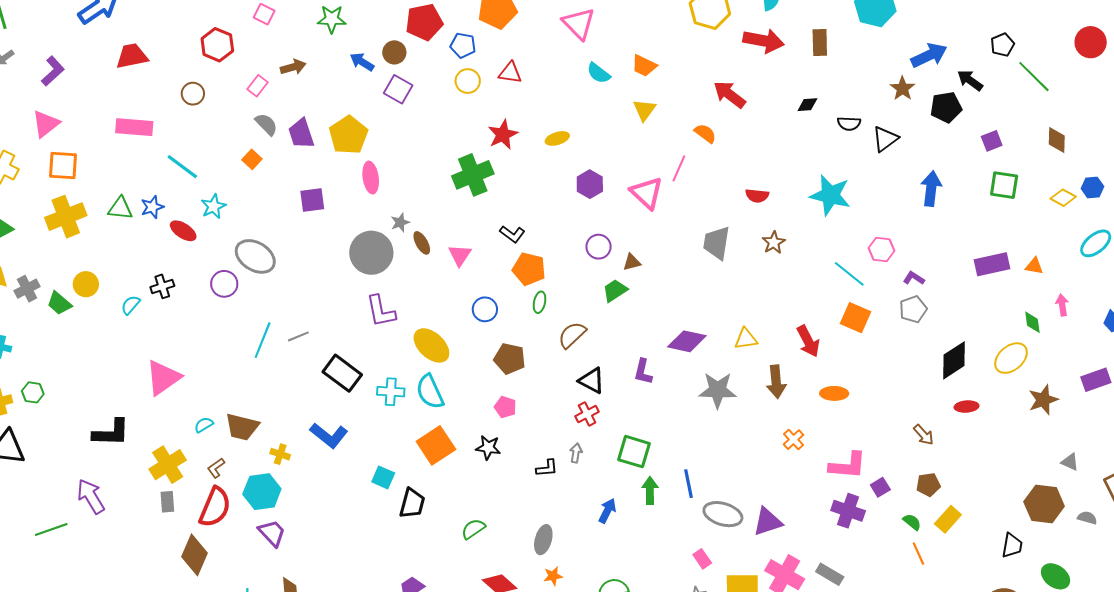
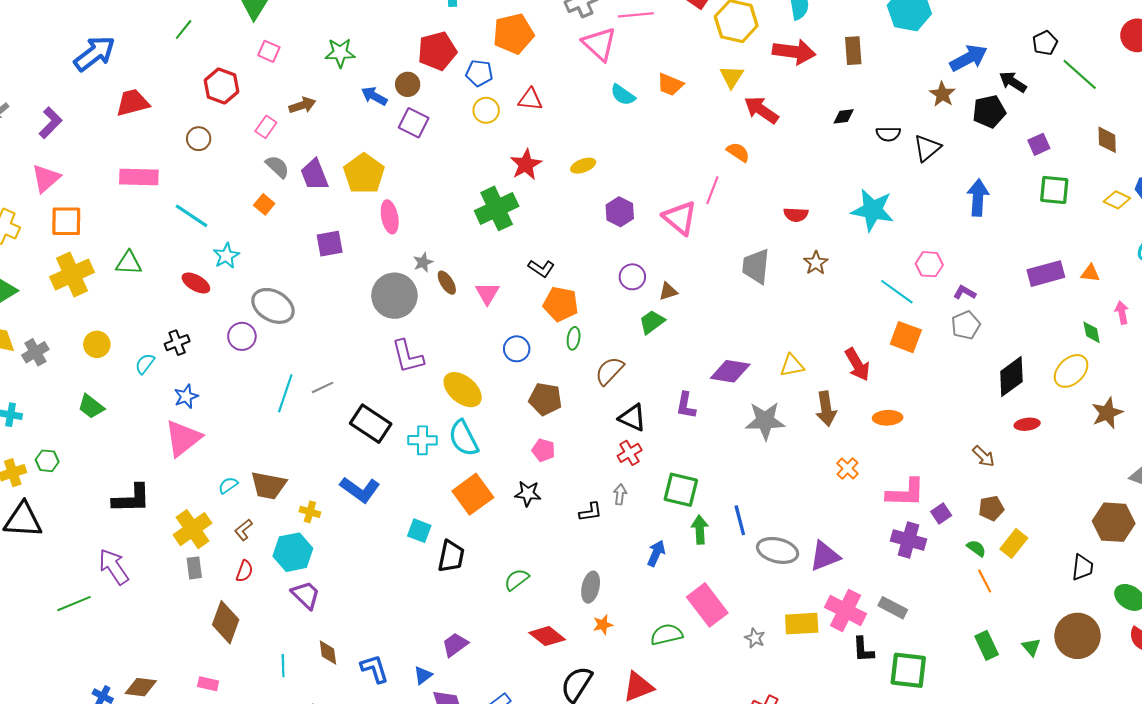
yellow triangle: (644, 110) -> (732, 77), moved
blue star: (152, 207) -> (186, 396), moved
green trapezoid: (59, 303) -> (91, 407), moved
red semicircle: (215, 507) -> (244, 571), size x0.5
pink rectangle: (702, 559) -> (707, 605), moved, size x2.0

